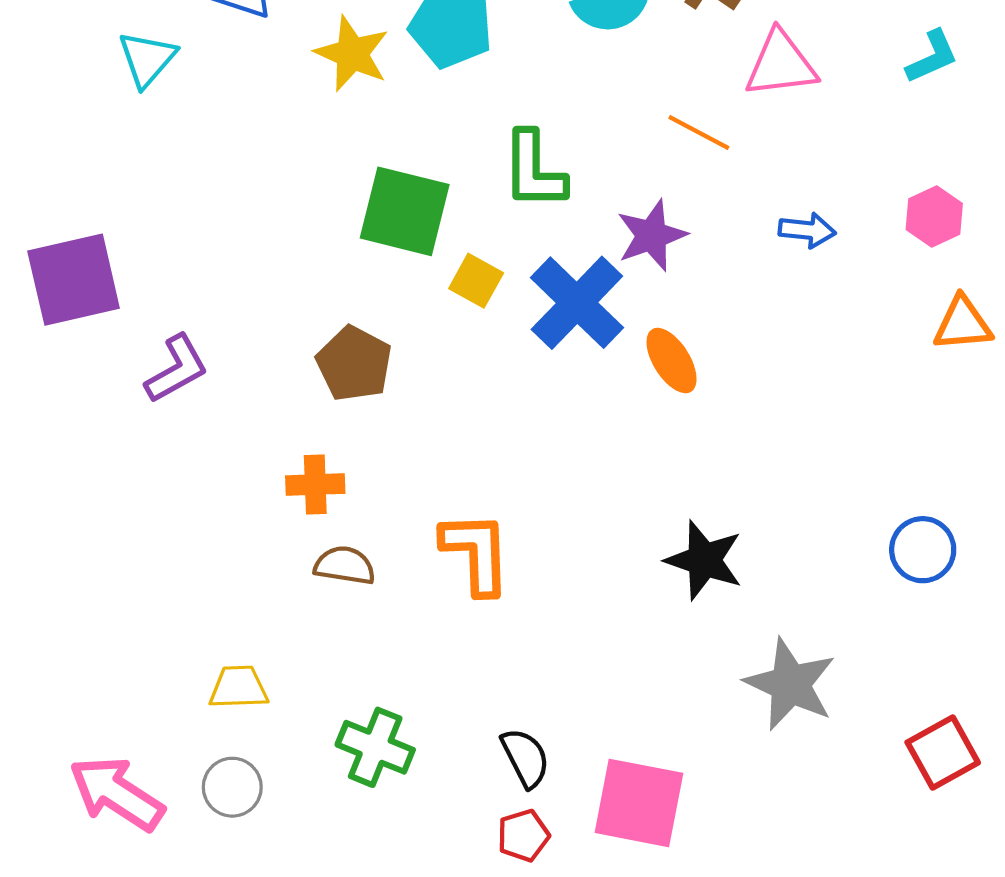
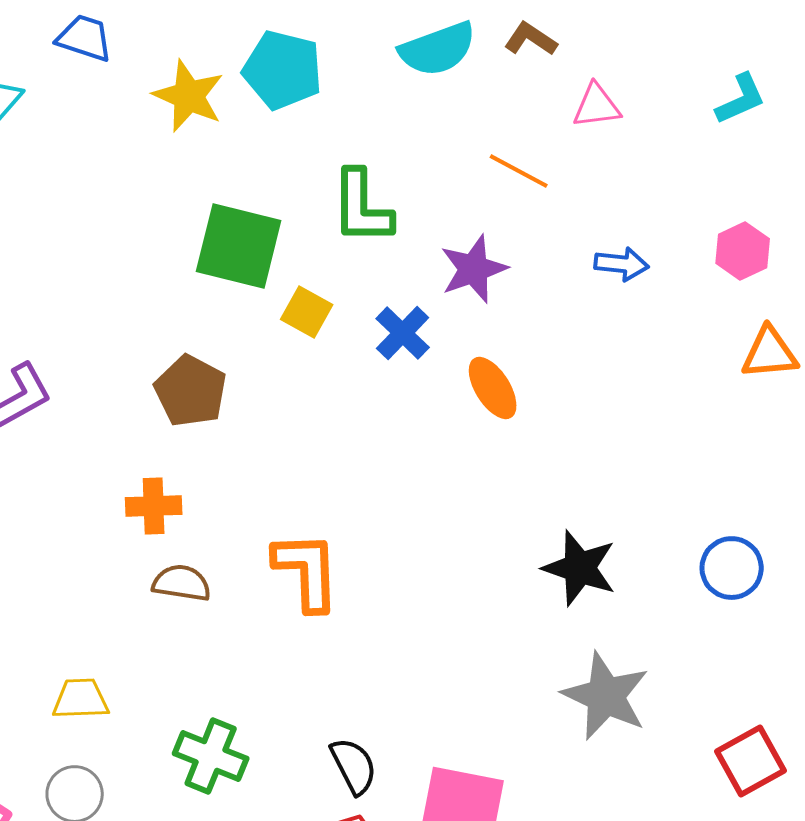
pink triangle: (781, 64) -> (597, 106), size x0.7
blue cross: (577, 303) -> (403, 333), size x0.6
black star: (704, 560) -> (580, 568), moved

